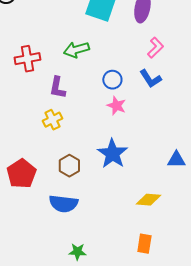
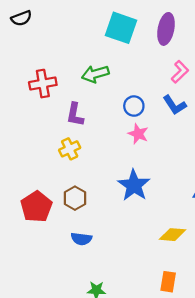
brown hexagon: (69, 166) -> (75, 198), moved
blue semicircle: (63, 204) -> (81, 239), size x0.7

